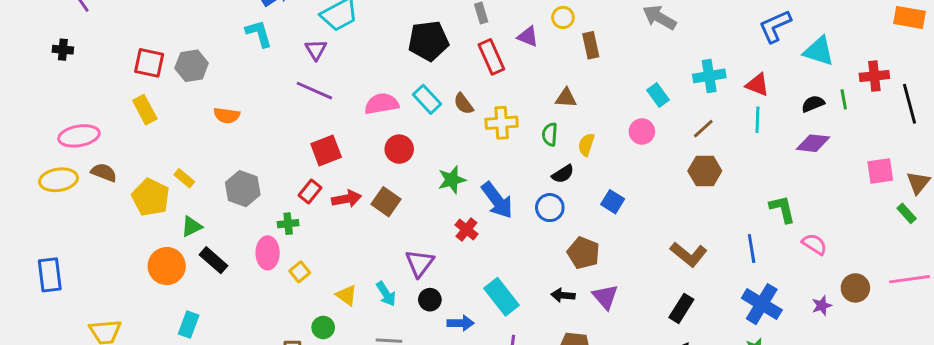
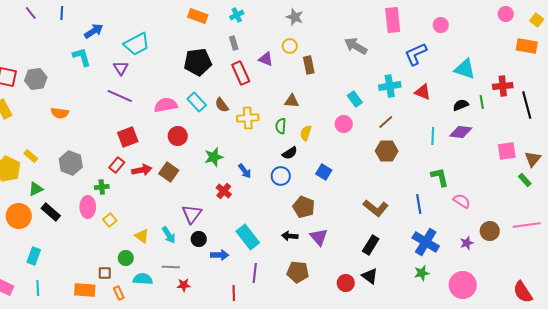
blue L-shape: (775, 26) -> (416, 54), moved
cyan line: (757, 120) -> (433, 136), moved
blue arrow: (497, 200) -> (245, 171), size x0.6

